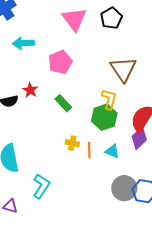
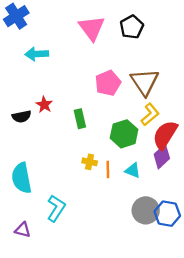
pink pentagon: (60, 62) -> (108, 83), moved
yellow L-shape: (109, 99) -> (150, 114), moved, turned 35
green rectangle: (63, 103) -> (80, 119), turned 30

